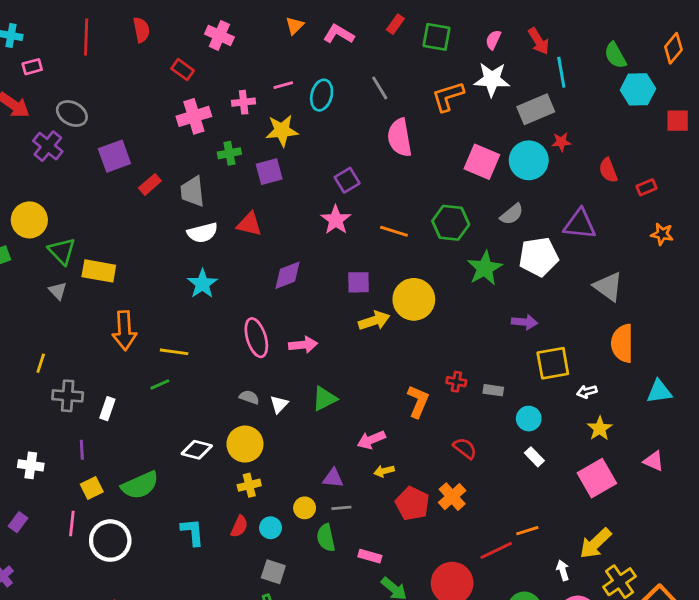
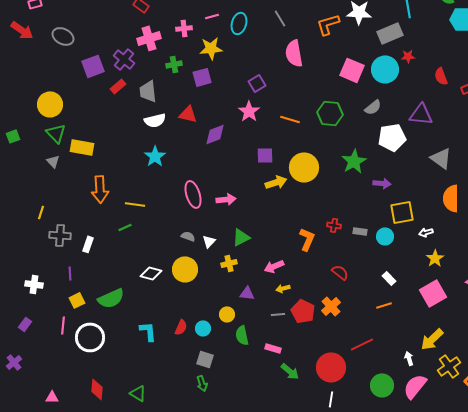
purple cross: (48, 146) -> (124, 59), moved
yellow circle: (29, 220) -> (50, 104), moved
green star: (485, 268) -> (354, 161), moved
purple diamond: (288, 275) -> (215, 134), moved
cyan circle: (529, 419) -> (385, 236), moved
yellow cross: (249, 485) -> (229, 263), moved
gray line: (341, 508) -> (278, 314), moved
orange line: (527, 531) -> (384, 305), moved

